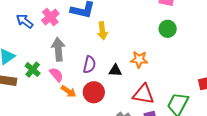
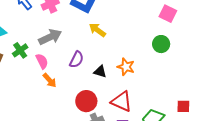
yellow arrow: (102, 31) -> (97, 30), turned 120
gray arrow: (58, 49) -> (50, 37), turned 55
red circle: (94, 92) -> (86, 101), moved

